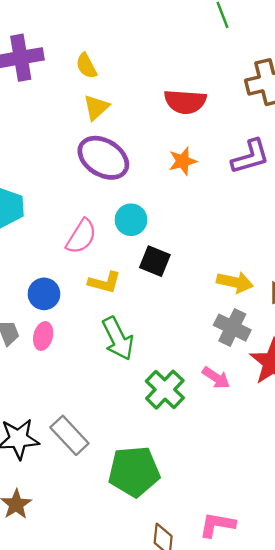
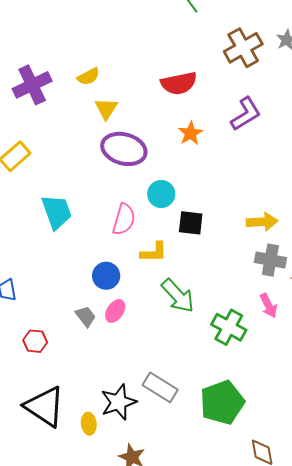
yellow semicircle: (86, 66) -> (88, 76), turned -75
pink ellipse: (43, 336) -> (115, 311), turned 35
pink arrow: (216, 378) -> (269, 306), turned 45

